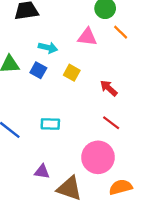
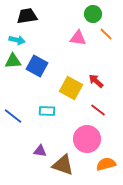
cyan arrow: (48, 48) -> (17, 40), moved
blue square: (38, 70) -> (37, 66), size x1.5
yellow square: (72, 73) -> (71, 88), moved, size x1.6

